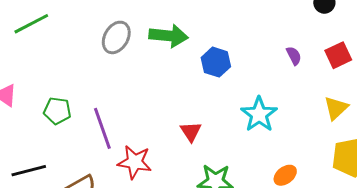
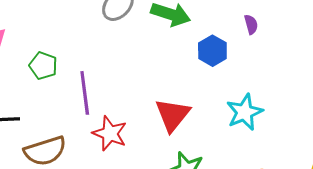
purple semicircle: (294, 56) -> (251, 24), moved
red triangle: (191, 132) -> (173, 115), size x1.6

